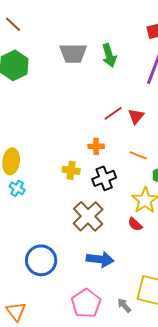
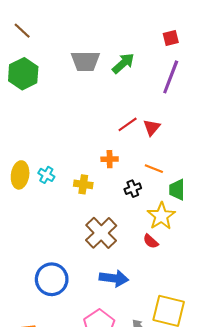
green arrow: (109, 55) -> (123, 63), turned -115
black cross: (104, 178) -> (133, 189), moved, size x0.7
cyan cross: (17, 188) -> (46, 175), moved

